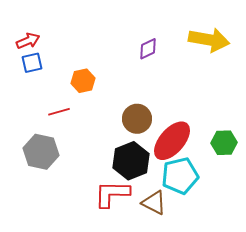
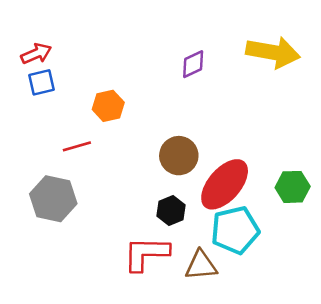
black hexagon: (131, 161) -> (171, 211), size x0.6
brown triangle: (154, 203) -> (201, 265), turned -32

